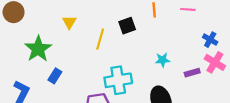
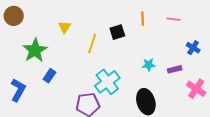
pink cross: (215, 62) -> (196, 89), moved
purple rectangle: (192, 73) -> (175, 69), moved
cyan cross: (118, 80) -> (107, 82), turned -30

